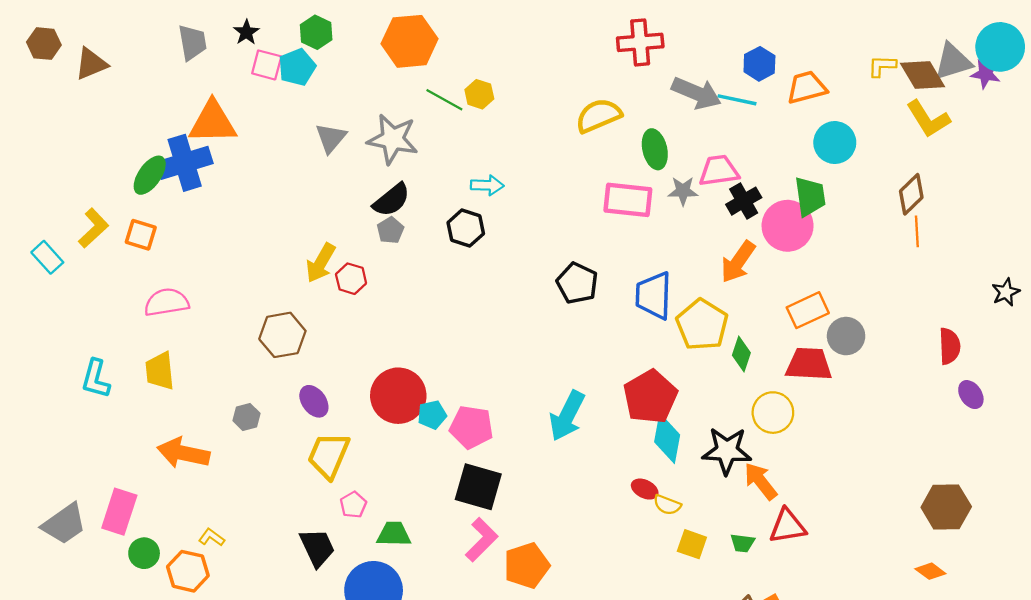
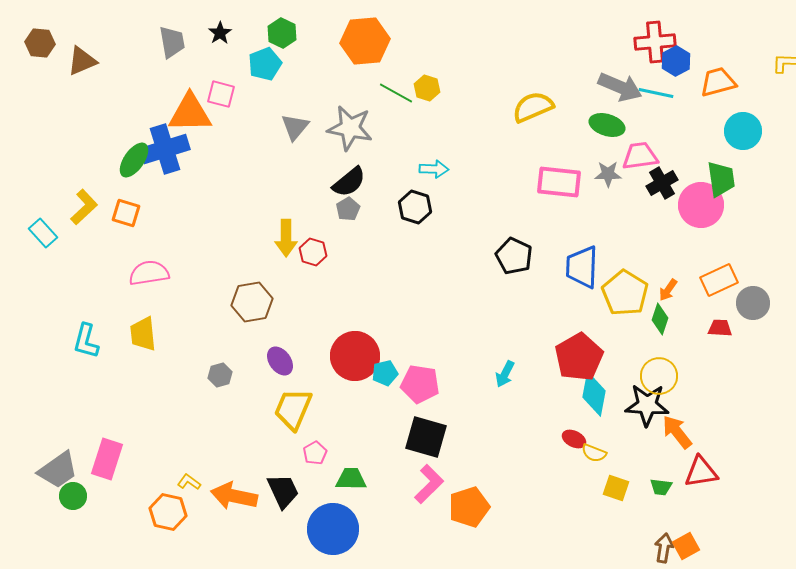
red cross: (640, 42) -> (655, 42), moved
pink square: (267, 65) -> (221, 94), moved
green ellipse: (655, 149) -> (607, 125), moved, turned -60
orange arrow: (738, 262) -> (668, 290), moved, size x0.6
yellow arrow: (321, 263) -> (286, 238), turned -30
red trapezoid: (809, 364) -> (720, 328), size x0.6
yellow circle: (773, 413) -> (659, 376), moved
cyan arrow: (567, 416) -> (505, 374), size x0.6
orange arrow: (183, 453) -> (234, 496), moved
green circle: (144, 553) -> (73, 496), moved

